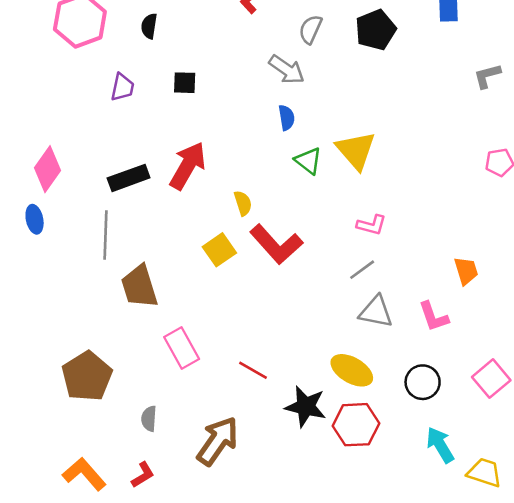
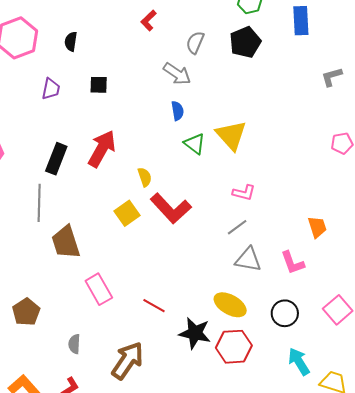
black rectangle: (129, 178) -> (56, 159), turned -48
brown pentagon: (87, 376) -> (26, 312), size x0.7

